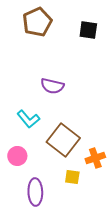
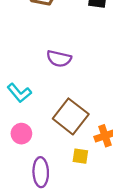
cyan L-shape: (28, 119) -> (19, 93), moved

